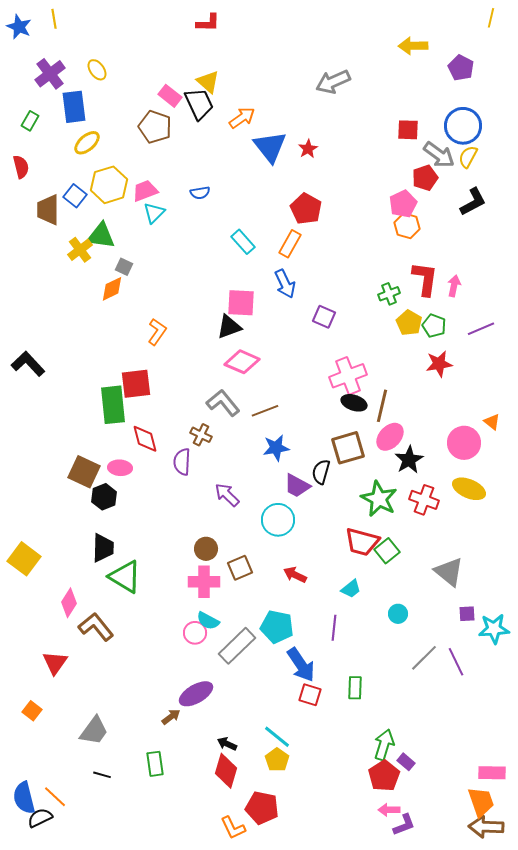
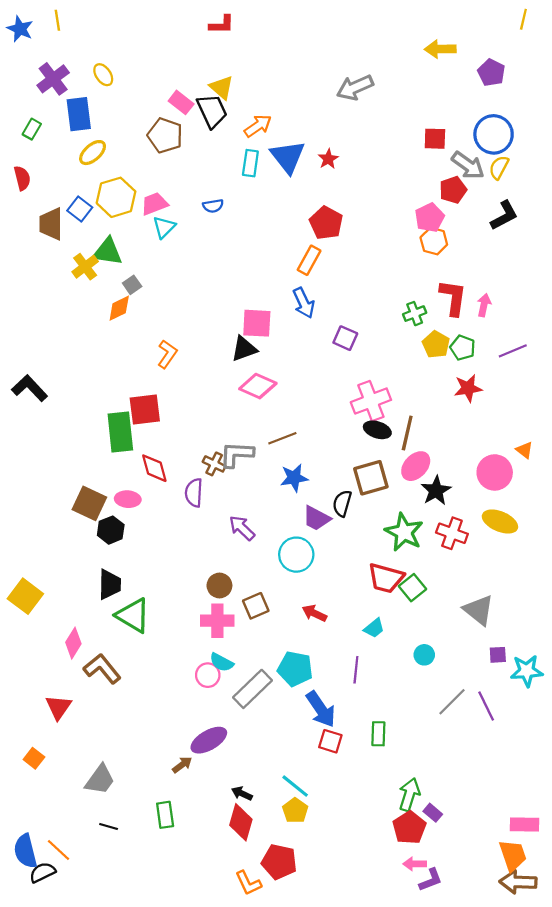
cyan rectangle: (243, 242) -> (250, 163), moved, turned 50
gray square: (124, 267) -> (132, 285), turned 30
gray L-shape: (223, 403) -> (237, 454), moved, turned -48

